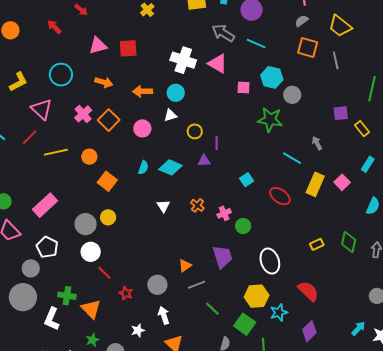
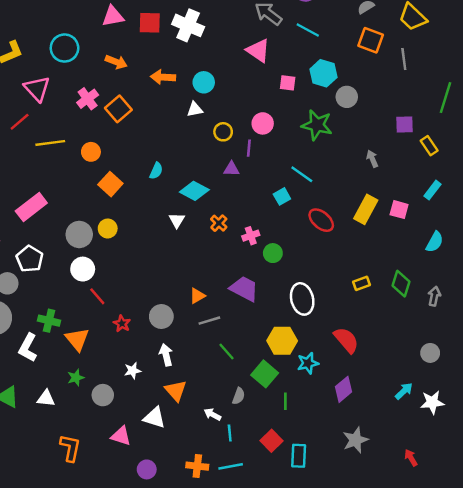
white cross: (183, 60) -> (188, 25), moved
pink circle: (142, 128) -> (263, 123), moved
cyan line: (292, 158) -> (302, 174), moved
cyan diamond: (170, 167) -> (194, 191), moved
pink square: (342, 182) -> (399, 210), turned -35
purple trapezoid: (222, 257) -> (244, 289), turned -50

